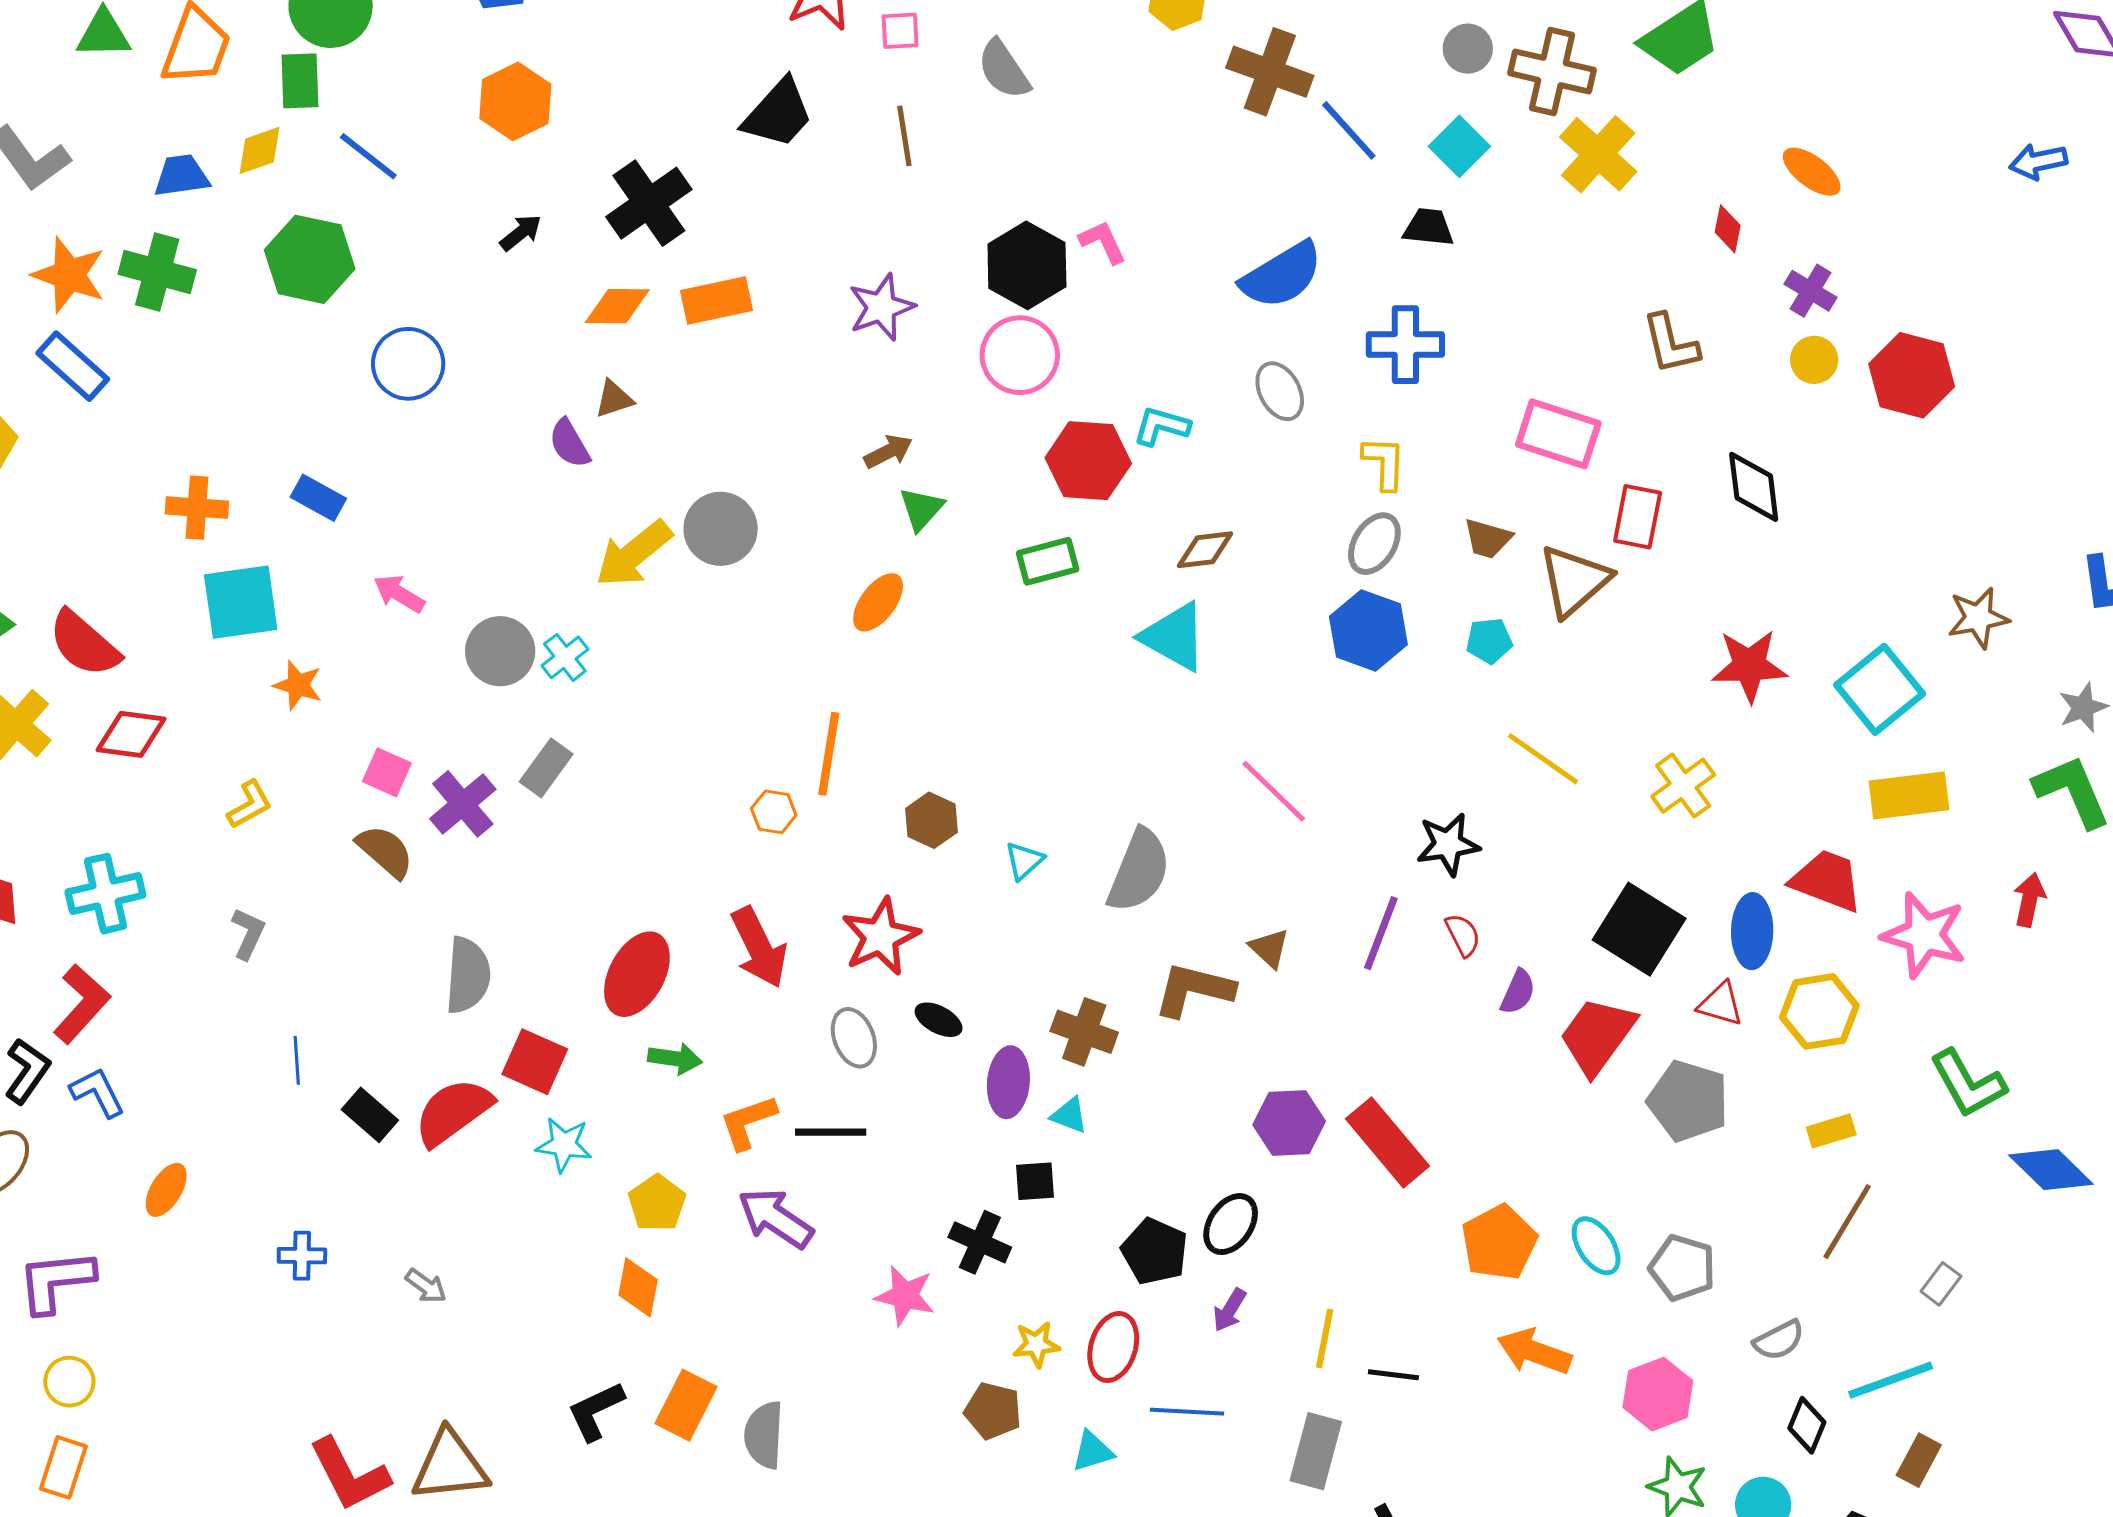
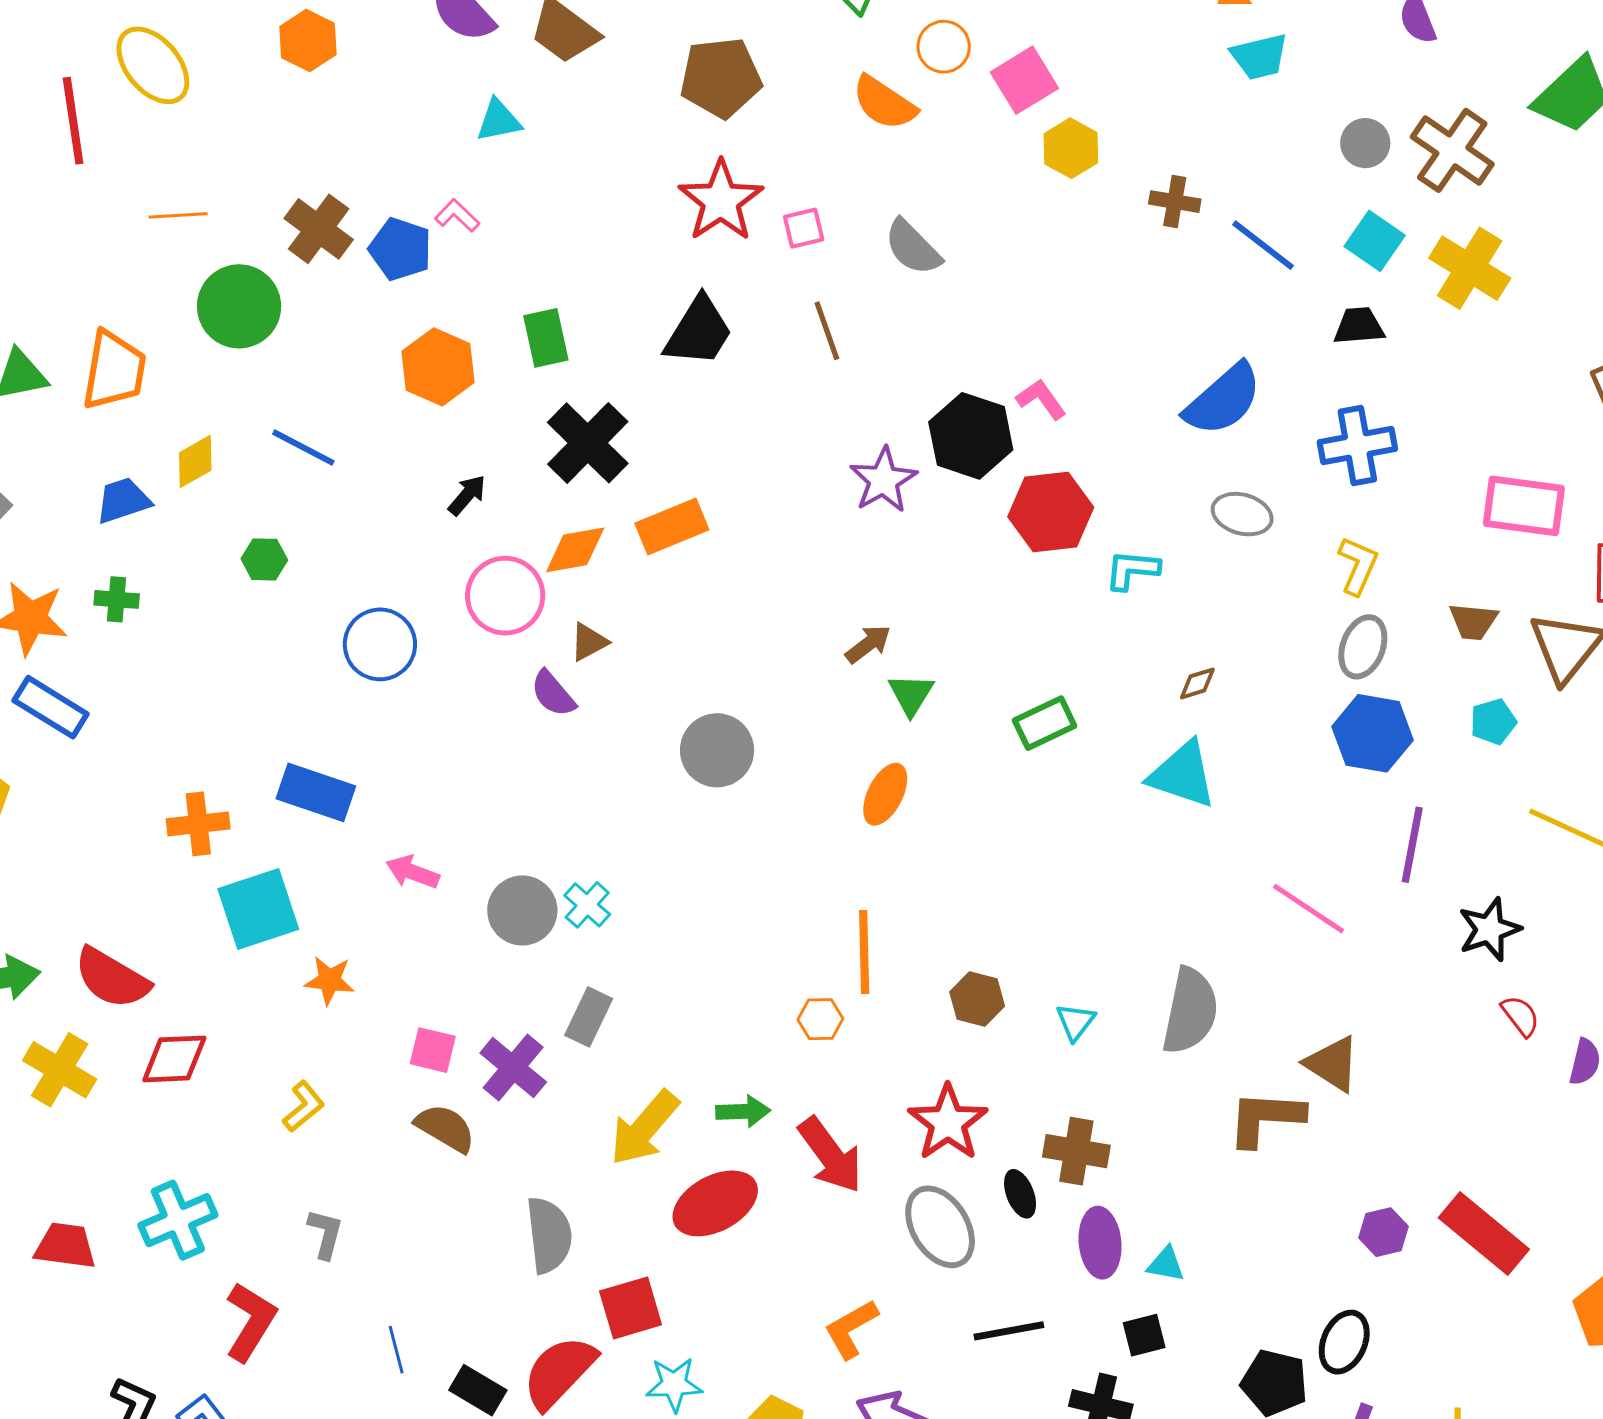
brown cross: (1270, 72) -> (1175, 202), size x0.6
brown cross: (1552, 72) -> (1452, 150), turned 32
green rectangle: (300, 81) -> (546, 338), moved
yellow cross: (1598, 154) -> (1470, 268), moved
green hexagon: (310, 259) -> (264, 559), size x0.5
green cross: (157, 272) -> (117, 599), size x0.6
purple star: (881, 307) -> (883, 480), moved
pink circle: (1020, 355) -> (505, 596), moved
gray ellipse: (1280, 391) -> (1242, 514), turned -36
red hexagon: (1088, 461) -> (1051, 512), moved
yellow L-shape: (1384, 463) -> (1358, 566), turned 32
blue rectangle: (318, 498) -> (316, 792), size x1.4
brown diamond: (1205, 550) -> (1197, 683), size x0.7
yellow arrow: (634, 554) -> (644, 1128), moved
purple line: (1381, 933) -> (1412, 845), moved
brown triangle: (1269, 948) -> (1332, 1064), size x1.4
red ellipse: (637, 974) -> (715, 1203), turned 44
red L-shape: (82, 1004) -> (250, 1322), moved
black ellipse: (939, 1020) -> (1020, 1194), turned 51
brown cross: (1084, 1032) -> (1076, 1151), moved
gray ellipse: (854, 1038) -> (940, 1227), size x1.4
green arrow: (675, 1059) -> (743, 1111), moved
red square: (535, 1062) -> (631, 1308), turned -30
purple hexagon: (1289, 1123) -> (1384, 1232), size x0.7
black line: (831, 1132) -> (1009, 1331), moved

